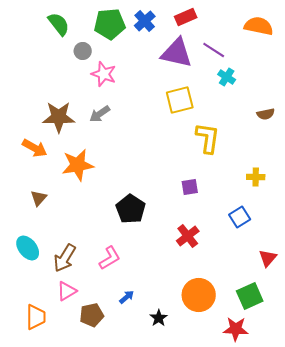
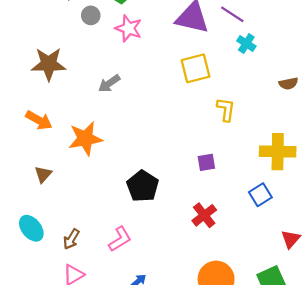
pink star: (104, 74) -> (129, 28), moved
brown star: (59, 117) -> (49, 64), moved
yellow L-shape: (208, 138) -> (226, 109), size x0.7
yellow cross: (256, 177) -> (278, 152), size x1.8
brown arrow: (65, 258) -> (71, 239), size x0.7

